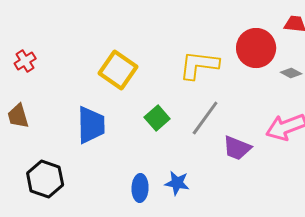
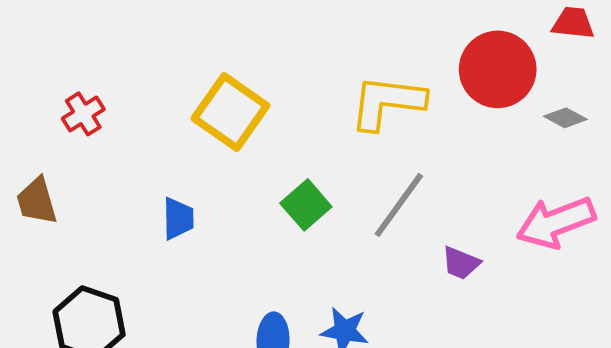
red cross: (25, 61) -> (83, 114), moved
blue trapezoid: (91, 125) -> (178, 218), size x0.6
purple trapezoid: (237, 148) -> (461, 263), size x0.7

